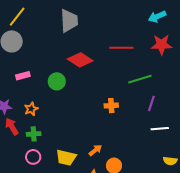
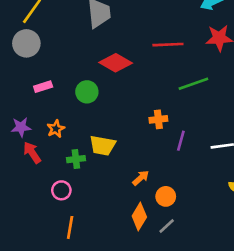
purple line: (151, 103) -> (181, 141), moved
green cross: (34, 134) -> (76, 159), moved
yellow trapezoid: (66, 158) -> (103, 145), moved

